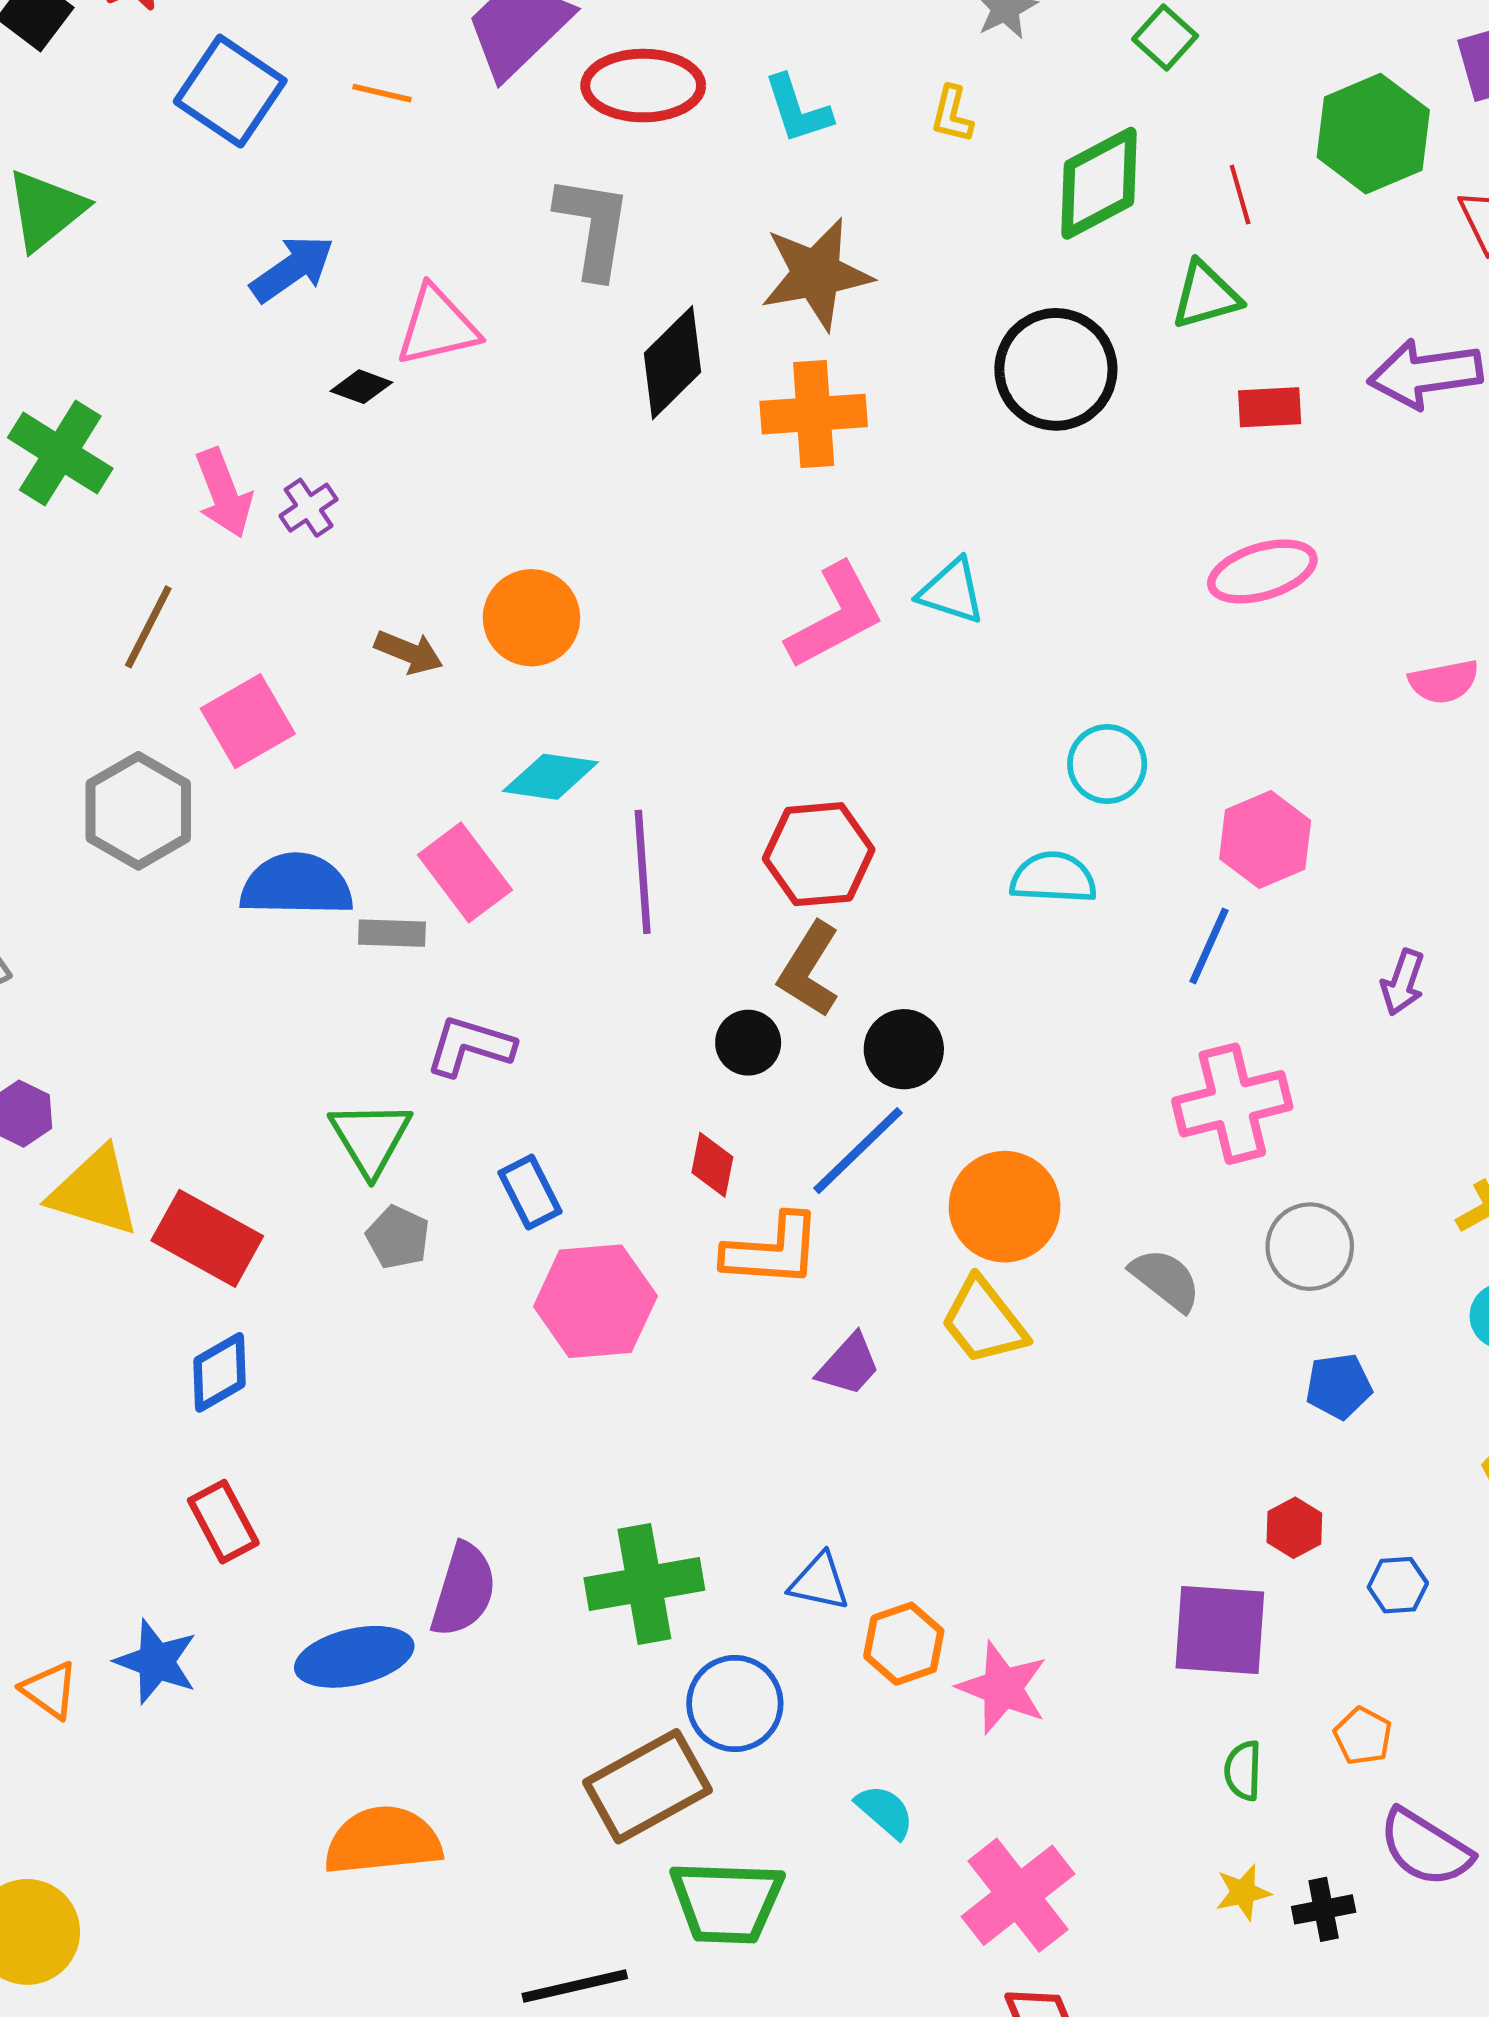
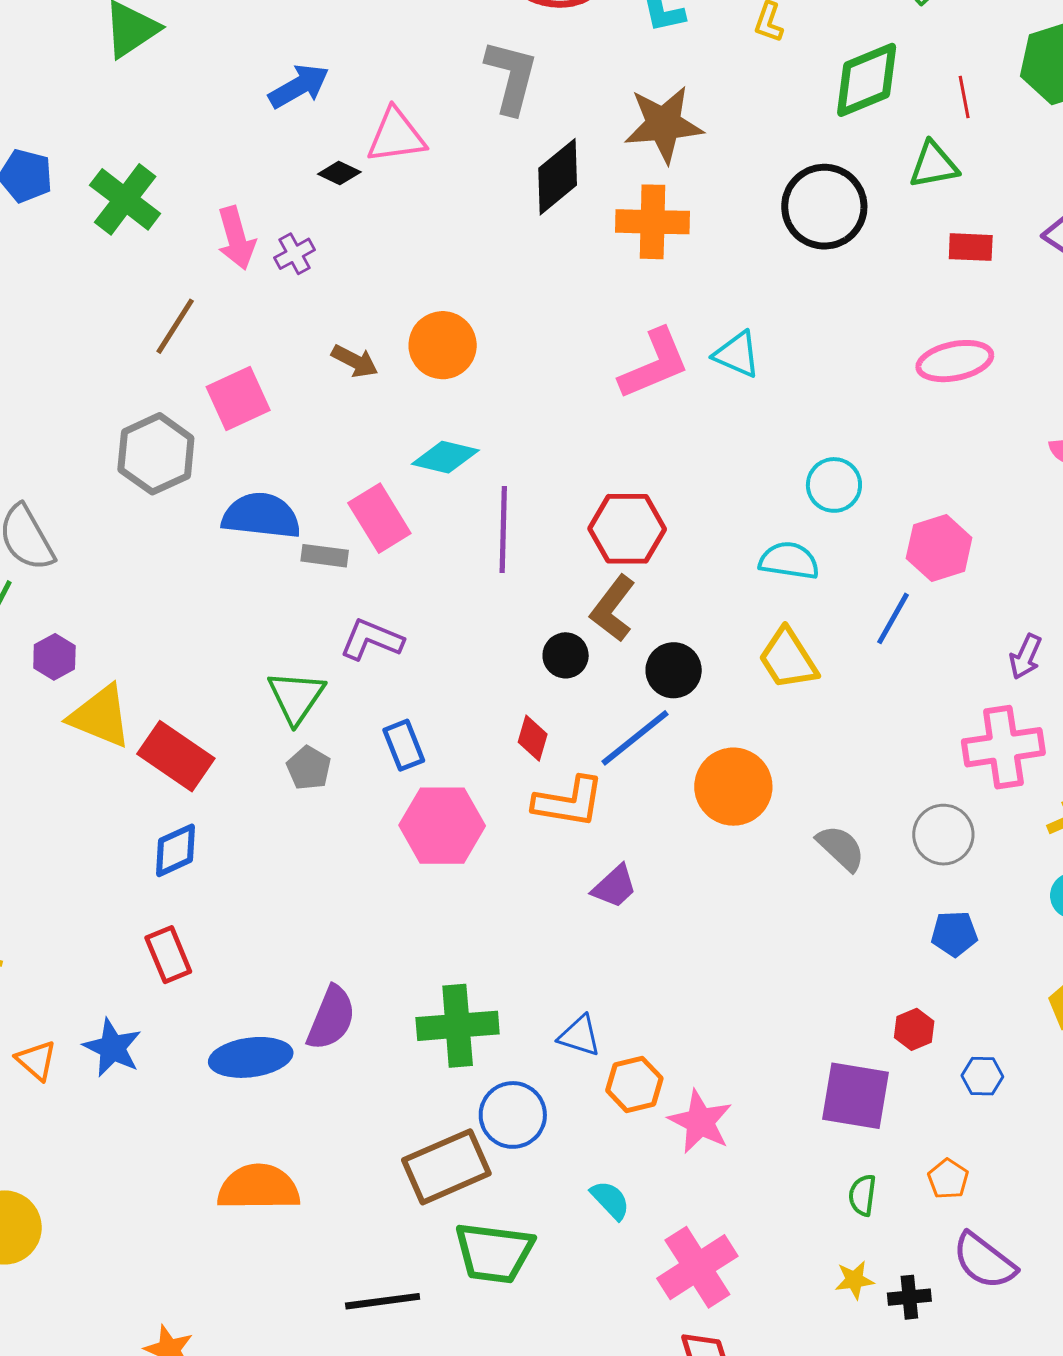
pink cross: (1232, 1104) -> (1003, 747), moved
yellow trapezoid: (984, 1321) -> (788, 659), moved

